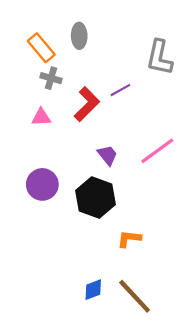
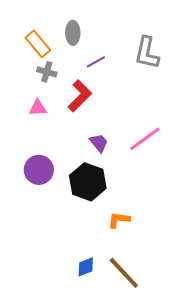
purple line: (120, 90) -> (96, 62), moved

